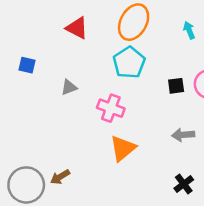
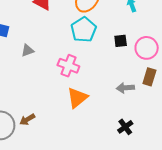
black square: (176, 86) -> (121, 41), moved
gray triangle: (69, 87) -> (28, 51), moved

